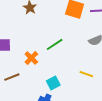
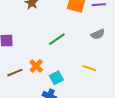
orange cross: (31, 58) -> (36, 66), moved

